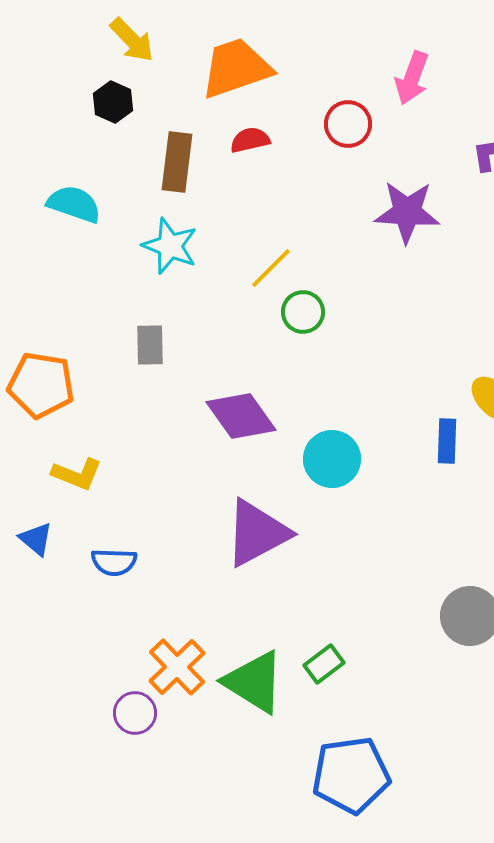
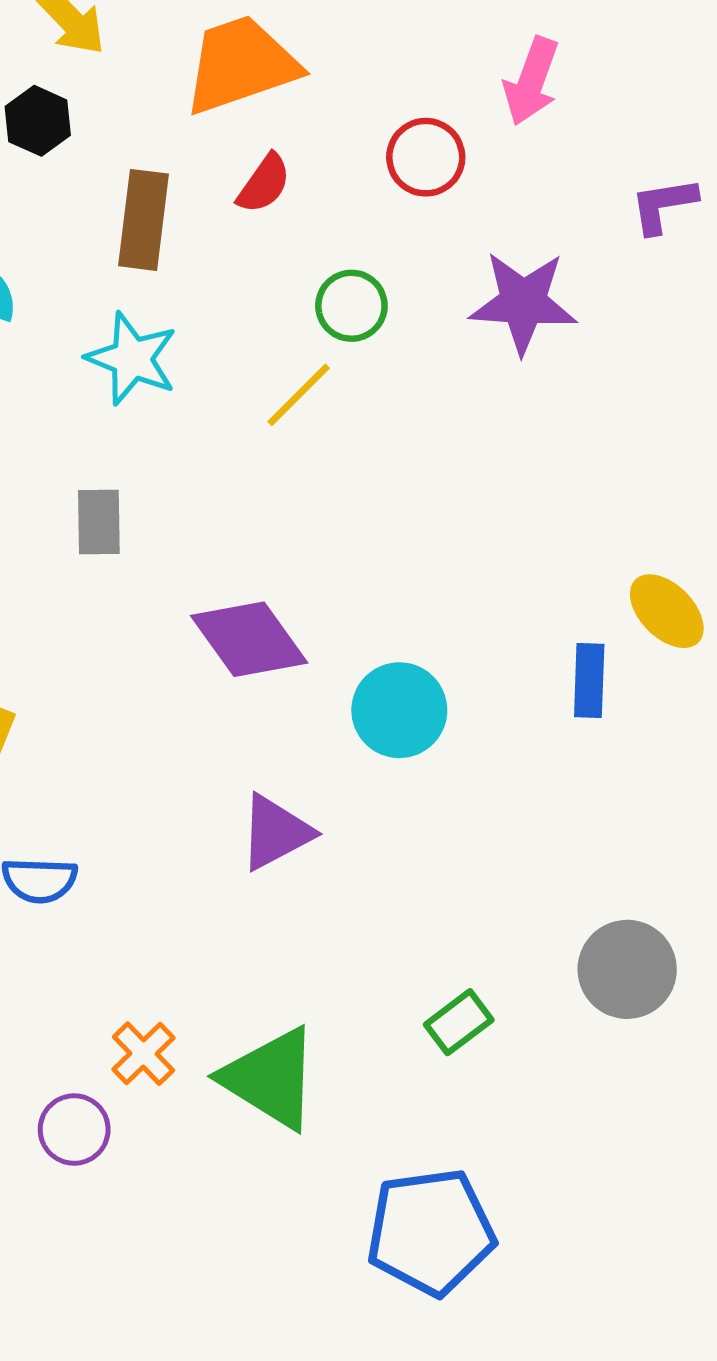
red semicircle: (250, 140) -> (264, 184), turned 138
green circle: (303, 312) -> (351, 306), moved
purple triangle: (257, 533) -> (276, 832), size x0.7
green rectangle: (324, 664) -> (459, 1022), moved
orange cross: (177, 667) -> (143, 1054), size x0.7

